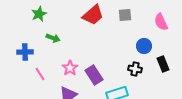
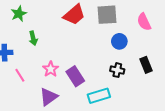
gray square: (125, 15) -> (107, 15), size x1.5
green arrow: (53, 38) -> (33, 38), turned 56
blue circle: (144, 46) -> (119, 41), moved

